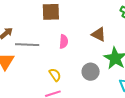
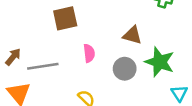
gray circle: (91, 72) -> (125, 69), moved

